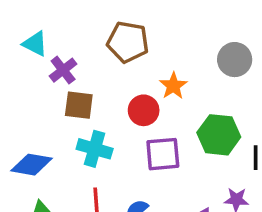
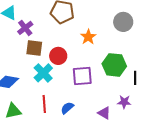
red circle: (144, 110) -> (58, 56), moved
cyan cross: (95, 149) -> (43, 73), turned 30

